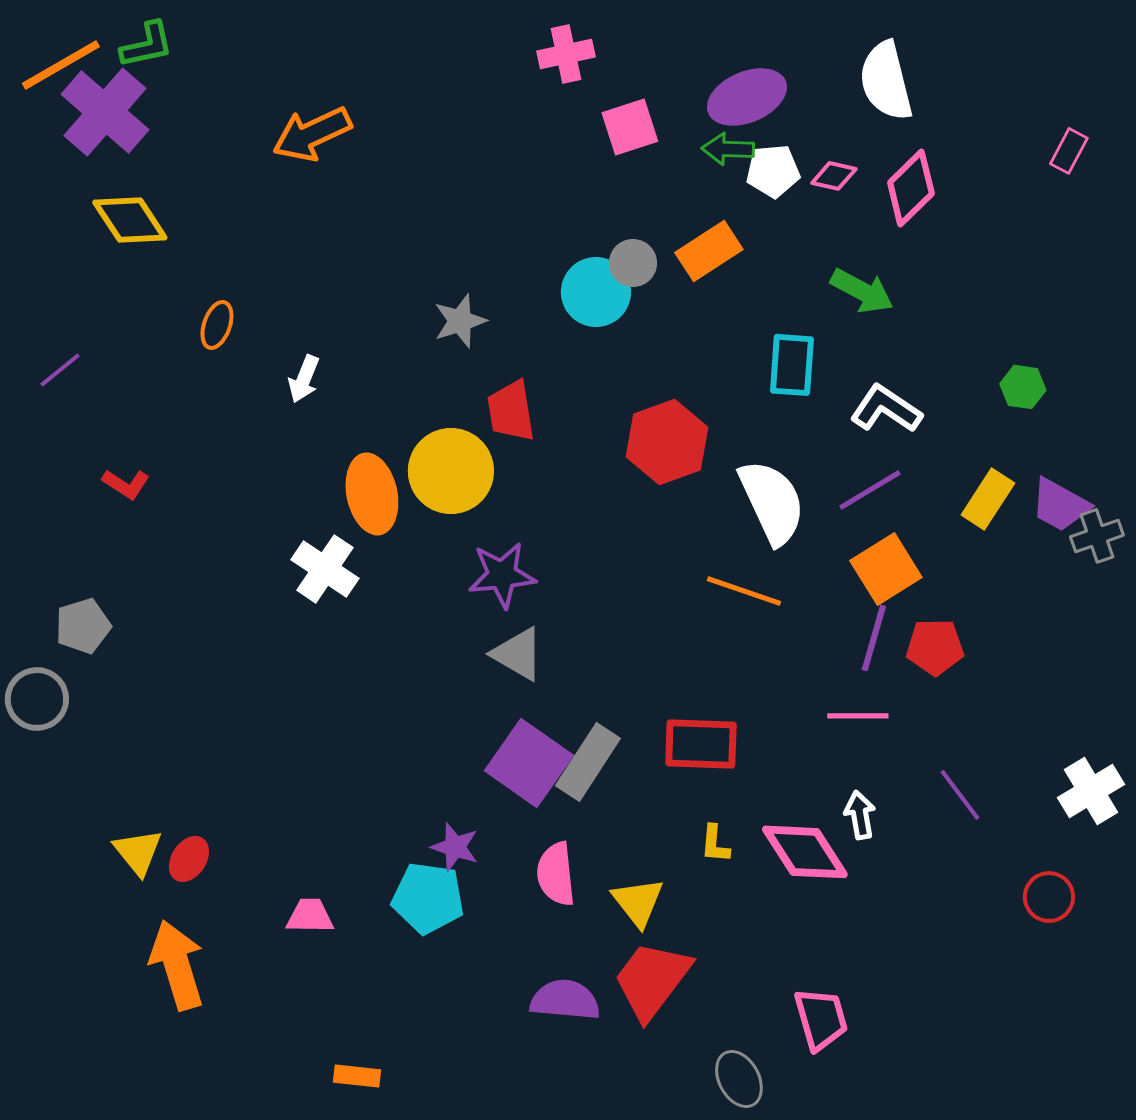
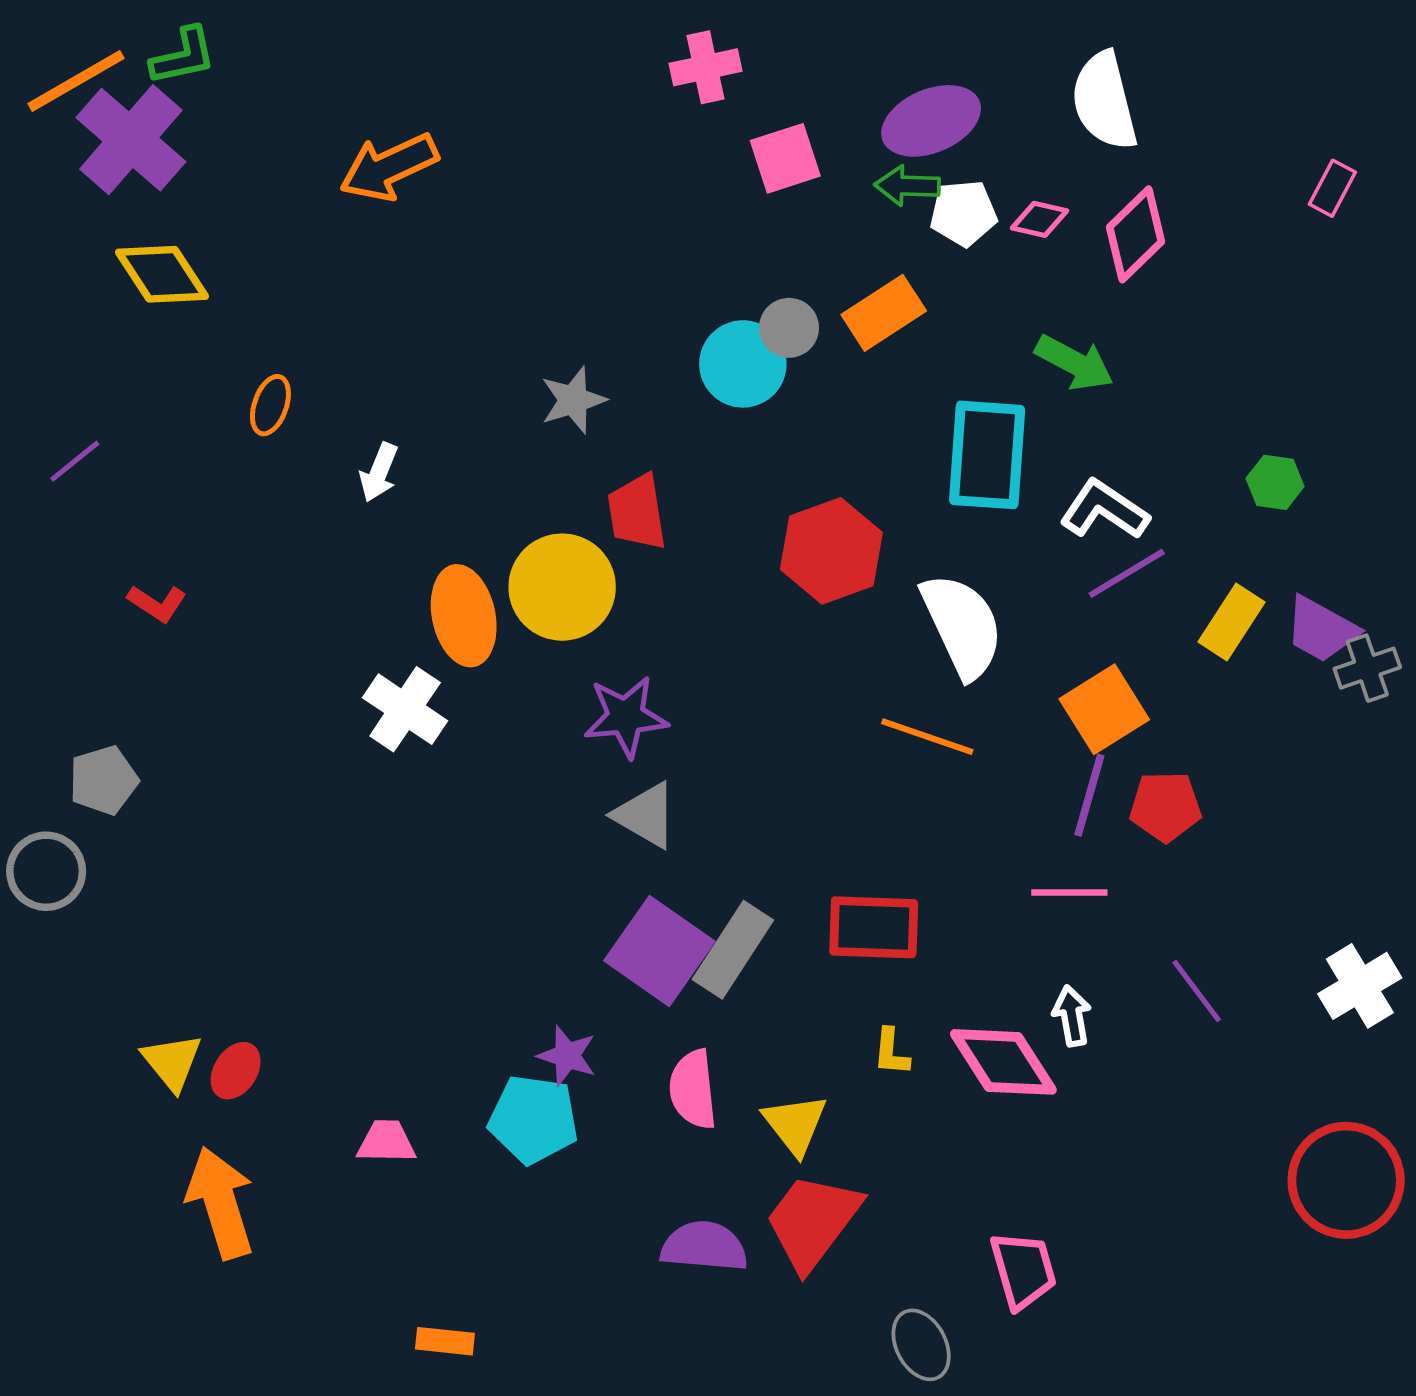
cyan rectangle: (792, 365) -> (987, 455), size x1.4
purple line: (870, 490) -> (1127, 573), moved
red circle: (1049, 897) -> (1346, 1180), moved, size x1.8

